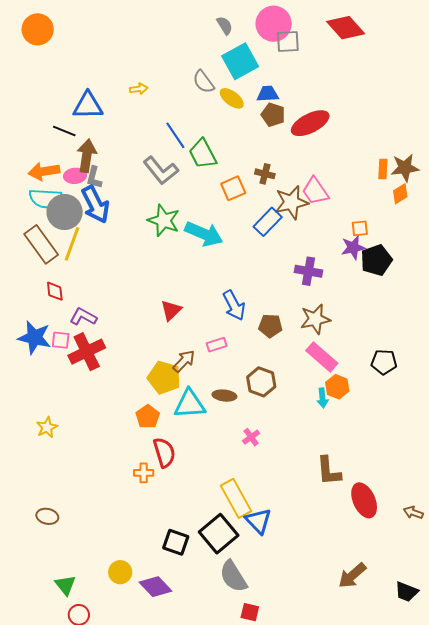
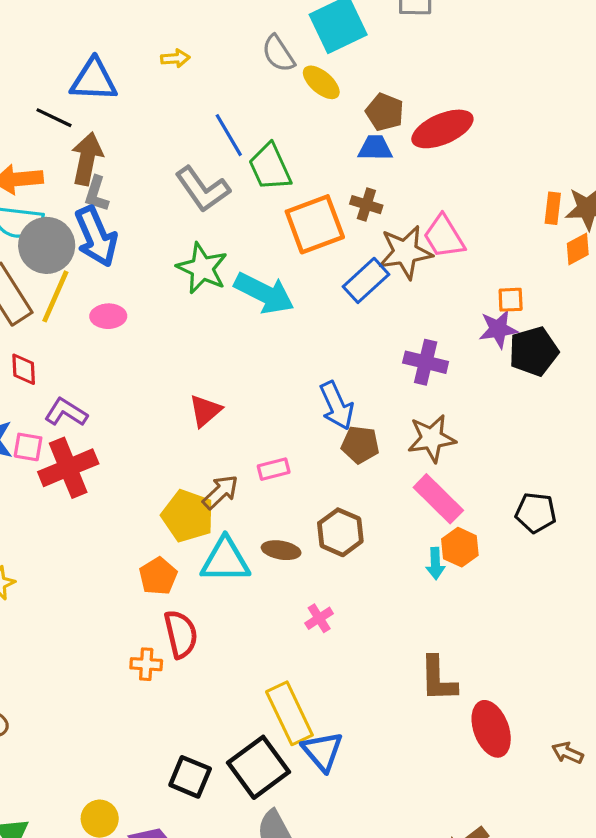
blue trapezoid: (268, 94) -> (375, 148), moved
pink ellipse: (75, 176) -> (108, 316), moved
orange square: (233, 188) -> (315, 224), size x1.5
blue arrow: (234, 305) -> (337, 406), moved

